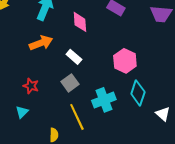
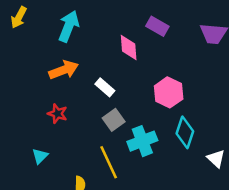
pink diamond: (80, 22) -> (129, 47), moved
gray square: (70, 83) -> (114, 120), moved
red star: (31, 86) -> (57, 114), moved

